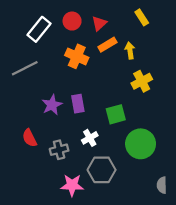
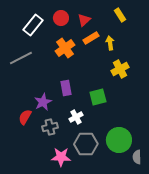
orange cross: (77, 56) -> (65, 48), turned 30
purple star: (52, 105) -> (43, 102), moved
red semicircle: (30, 138) -> (25, 117), turned 56
green circle: (141, 144) -> (119, 140), moved

